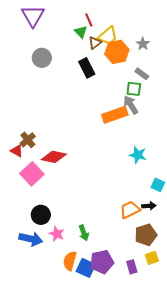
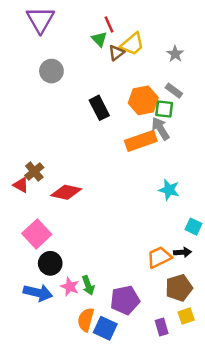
orange hexagon: (117, 52) -> (143, 100), moved
black rectangle: (87, 68) -> (99, 108), moved
pink square: (32, 174) -> (37, 234), moved
green arrow: (84, 233) -> (88, 285), moved
purple pentagon: (102, 262) -> (125, 300), moved

